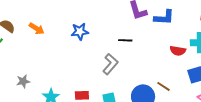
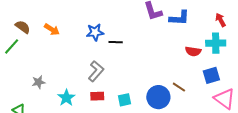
black line: (125, 40) -> (116, 42), moved
gray L-shape: (110, 64) -> (96, 71), moved

